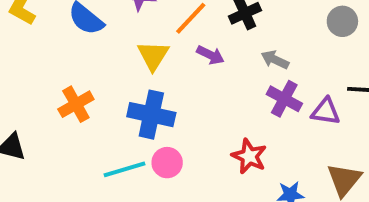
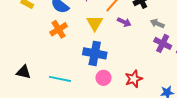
orange cross: (76, 104) -> (59, 29), moved
red star: (249, 156) -> (134, 79), moved, turned 30
cyan line: (125, 169) -> (60, 79), moved, turned 30

